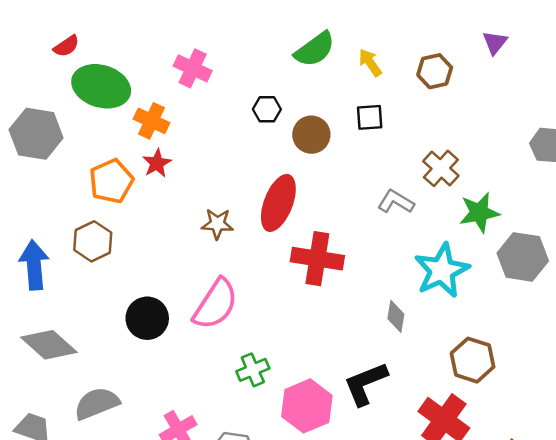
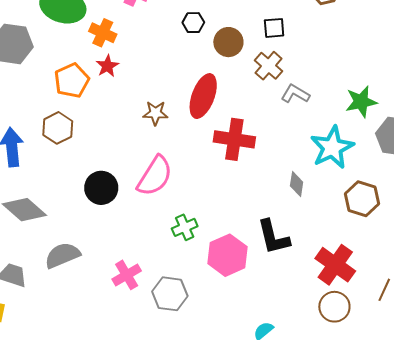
brown cross: (441, 168) -> (269, 66), moved
brown hexagon: (473, 360) -> (362, 199), moved
black L-shape: (365, 384) -> (273, 237), turned -81

